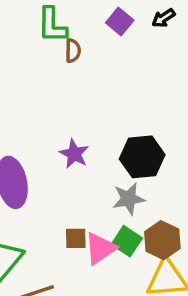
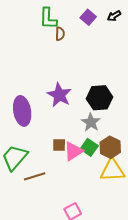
purple star: (74, 154) -> (59, 95), size x1.4
gray star: (129, 199) -> (91, 122), turned -30

